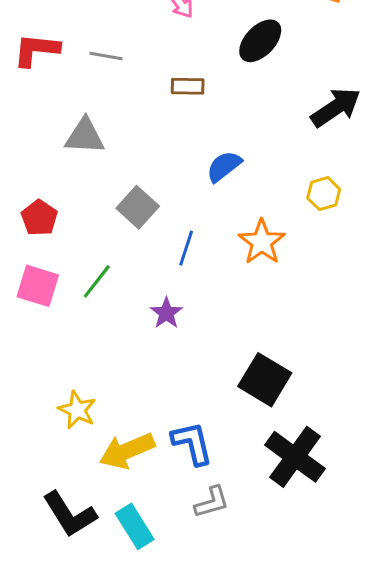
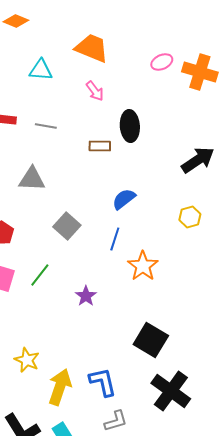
black ellipse: (260, 41) -> (130, 126), moved, turned -48
orange star: (262, 242) -> (143, 266), moved
blue line: (186, 248) -> (115, 239), moved
yellow arrow: (127, 451) -> (60, 387), turned 132

